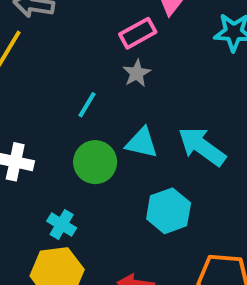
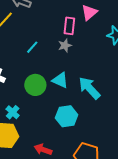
pink rectangle: (138, 33) -> (69, 26), turned -66
cyan line: (87, 105) -> (32, 47), moved

